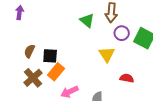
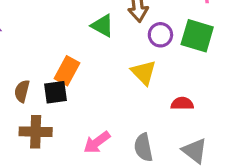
orange rectangle: (56, 72) -> (67, 71), moved
brown cross: (33, 78) -> (36, 132), turned -36

